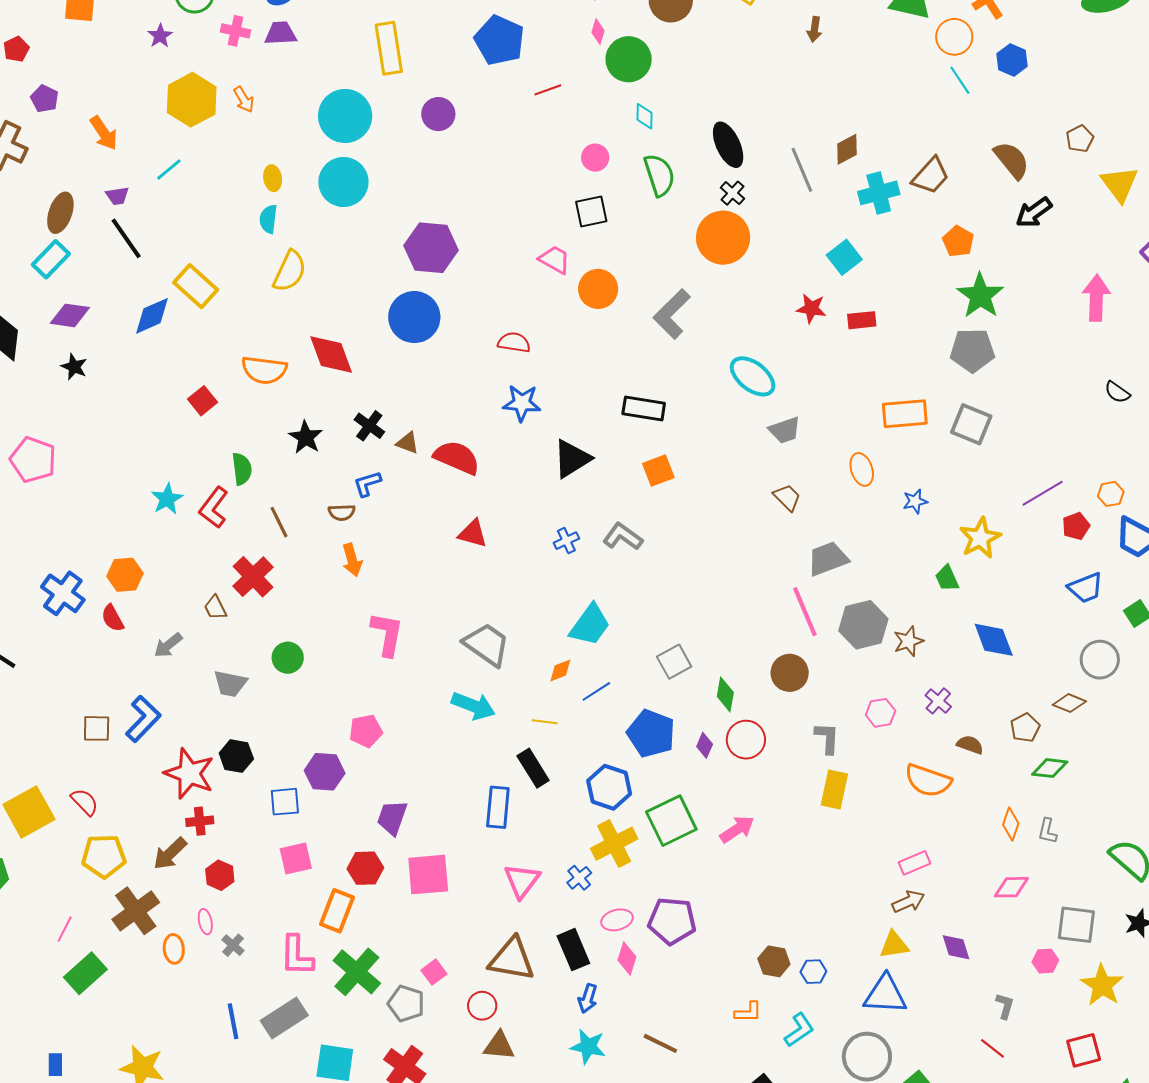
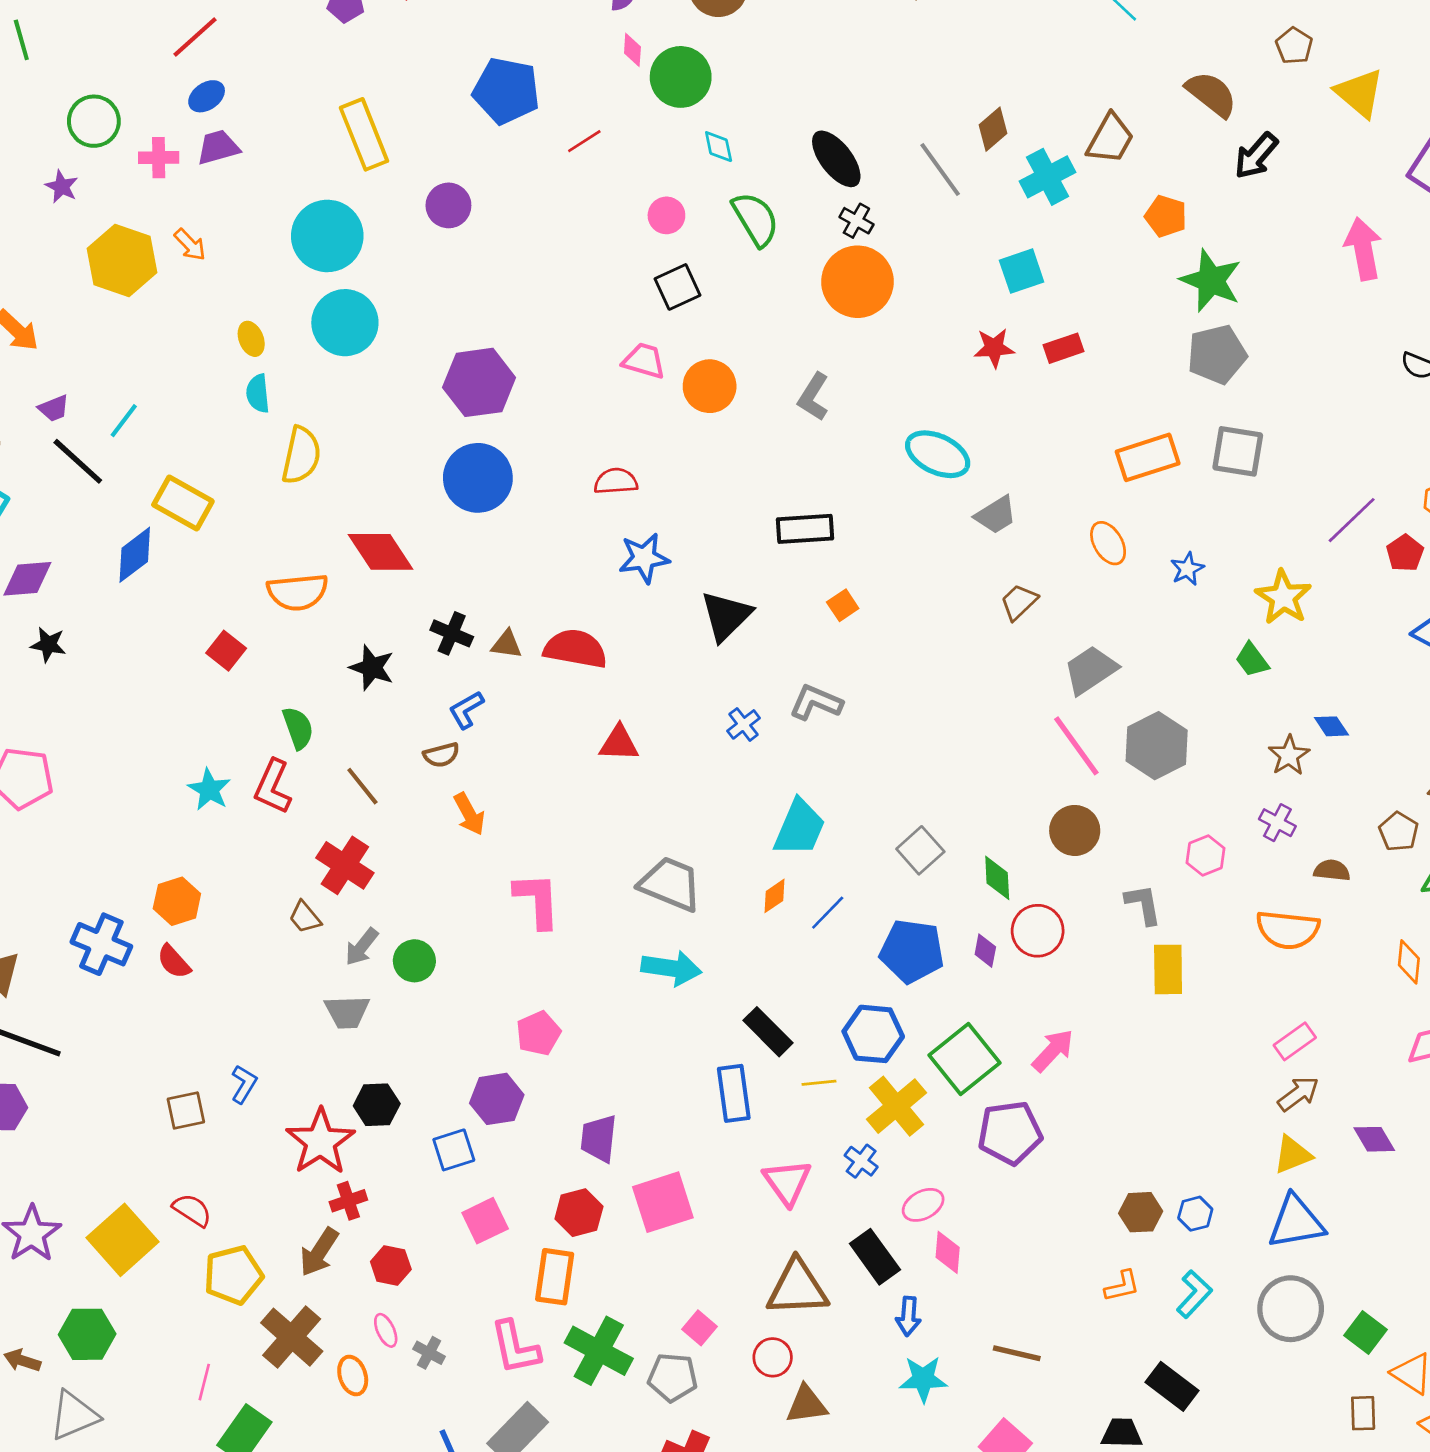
cyan line: (169, 170) -> (124, 421), moved
cyan square: (844, 257) -> (1022, 271), turned 32
gray L-shape: (672, 314) -> (813, 397), size x0.7
orange square: (658, 470) -> (843, 605), size x0.7
brown trapezoid: (787, 497) -> (1019, 602), turned -76
blue diamond: (994, 640) -> (1331, 726), size x0.6
brown star: (908, 641) -> (1289, 755), moved
gray arrow: (168, 645) -> (362, 947), moved
blue L-shape: (143, 719) -> (244, 1084), size x0.6
yellow line: (545, 722) -> (819, 1083), moved
red star: (189, 774) -> (320, 1142), turned 30
purple pentagon: (672, 921) -> (1010, 1133), moved

